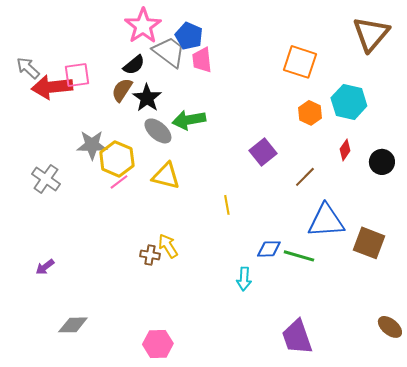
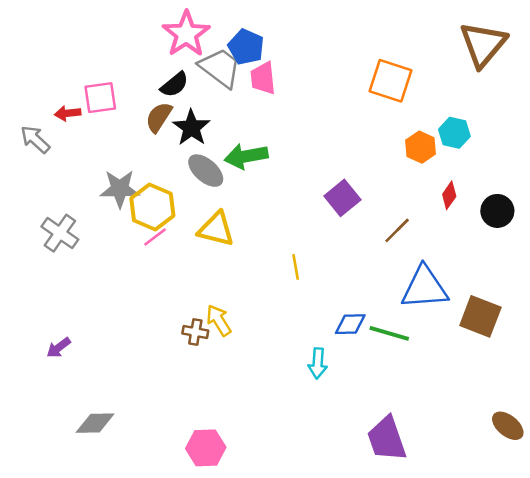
gray arrow: (28, 68) -> (35, 139), moved
red arrow: (52, 87) -> (68, 113), size x0.5
cyan hexagon: (349, 102) -> (454, 133), size x0.7
orange hexagon: (310, 113) -> (421, 147), moved

